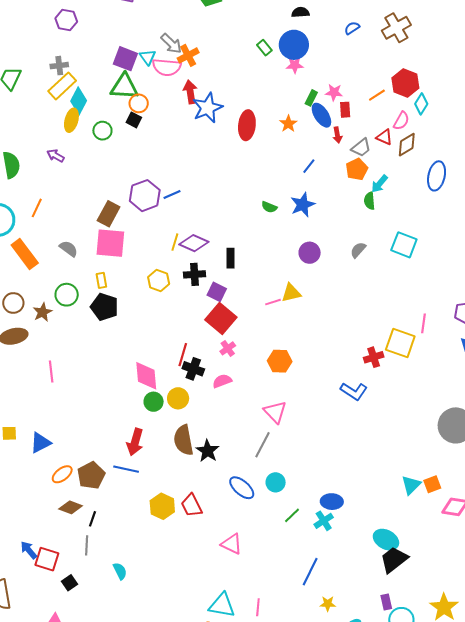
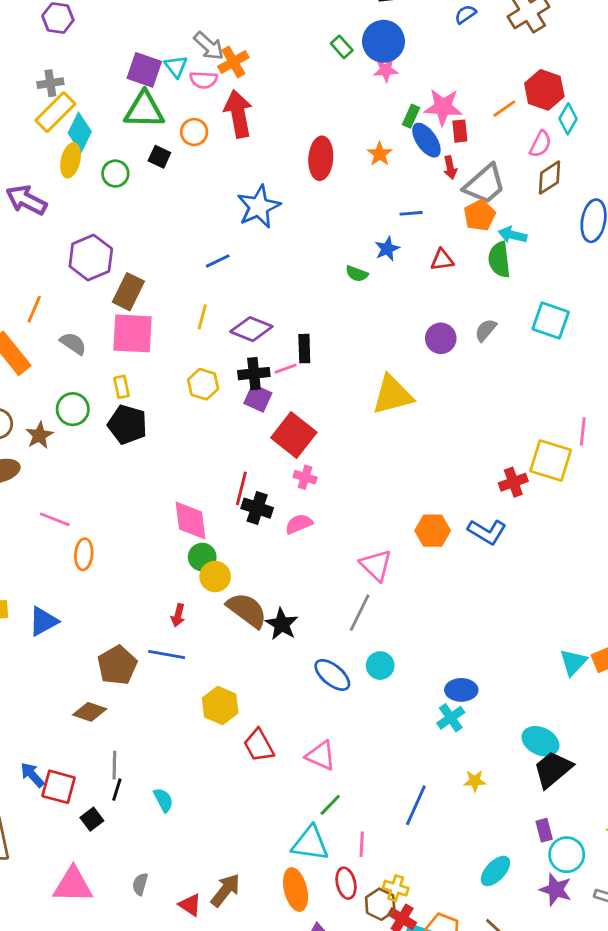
pink semicircle: (167, 67) -> (204, 80), size x0.7
red arrow: (190, 92) -> (238, 114), size x1.4
pink star: (334, 92) -> (443, 107), size x1.5
orange circle: (139, 103) -> (194, 132), moved
blue star: (208, 108) -> (259, 207), moved
red triangle: (384, 137) -> (442, 260), moved, turned -30
gray trapezoid: (361, 148) -> (485, 184), size x1.5
purple arrow: (56, 156) -> (26, 200), moved, size x1.6
blue line: (309, 166) -> (411, 213), turned 49
cyan arrow: (379, 184) -> (512, 235), turned 66
purple hexagon: (145, 196) -> (91, 258), moved
green semicircle: (369, 201) -> (499, 260), size x1.4
blue star: (303, 205) -> (387, 249), moved, size x0.7
orange line: (37, 208) -> (34, 309), moved
yellow line: (175, 242) -> (202, 317), moved
purple circle: (310, 253) -> (441, 338), moved
purple square: (217, 292) -> (258, 398), moved
yellow triangle: (291, 293) -> (392, 395), size x1.5
pink line: (273, 302) -> (286, 369), moved
pink cross: (228, 348) -> (305, 477), turned -35
orange hexagon: (280, 361) -> (433, 531), moved
pink line: (51, 371) -> (55, 519), turned -60
yellow circle: (178, 398) -> (215, 577), moved
brown semicircle: (184, 440) -> (247, 610), turned 140
red arrow: (135, 442) -> (178, 615), size x0.6
orange ellipse: (62, 474) -> (84, 554), moved, turned -45
red trapezoid: (192, 505) -> (259, 745), moved
green line: (292, 515) -> (330, 805), moved
black line: (93, 519) -> (117, 790), moved
blue line: (310, 572) -> (416, 805), moved
yellow star: (328, 604) -> (475, 781), moved

